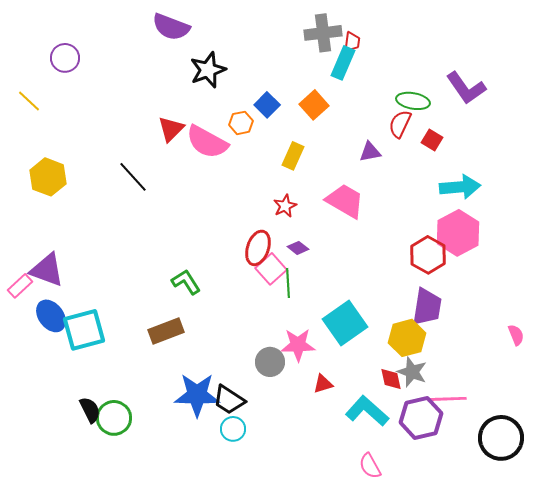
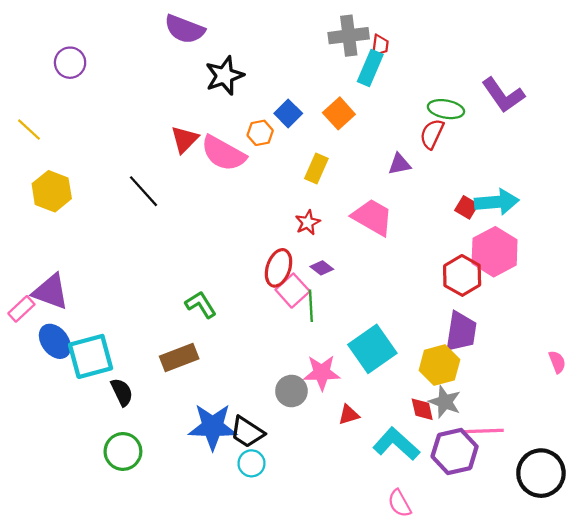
yellow line: (29, 101) -> (29, 130), moved
red square: (432, 140) -> (466, 207), moved
black semicircle: (90, 410) -> (122, 392), moved

